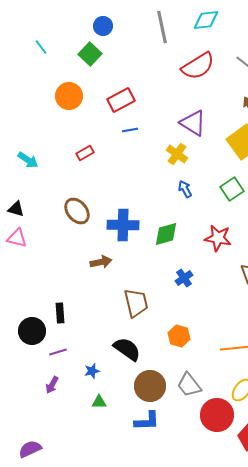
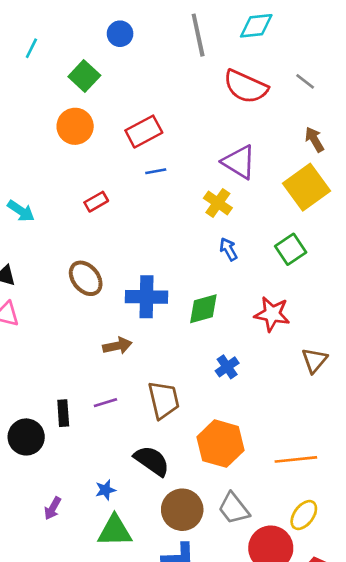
cyan line: (41, 47) -> (31, 48), moved, turned 63
green square: (90, 54) -> (84, 76), moved
red semicircle: (198, 66) -> (246, 87), turned 56
orange hexagon: (179, 336) -> (221, 444), size x1.6
purple line: (58, 352) -> (105, 403), moved
green triangle: (99, 402) -> (115, 531), size x1.8

